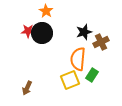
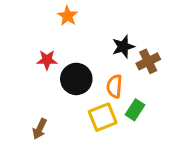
red star: (28, 31) -> (47, 60), moved
black circle: (42, 33) -> (76, 79), moved
orange semicircle: (78, 59) -> (114, 86), size x0.7

